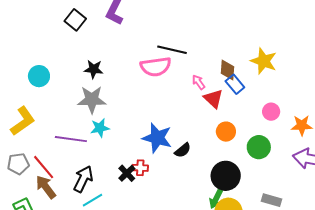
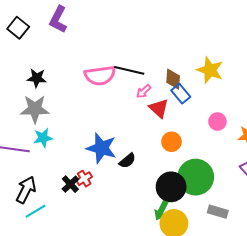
black line: (172, 50) -> (129, 70), moved
pink arrow: (199, 82) -> (144, 91), turned -98
green circle: (259, 147) -> (196, 177), moved, size x1.5
red cross: (140, 168) -> (84, 179), turned -35

